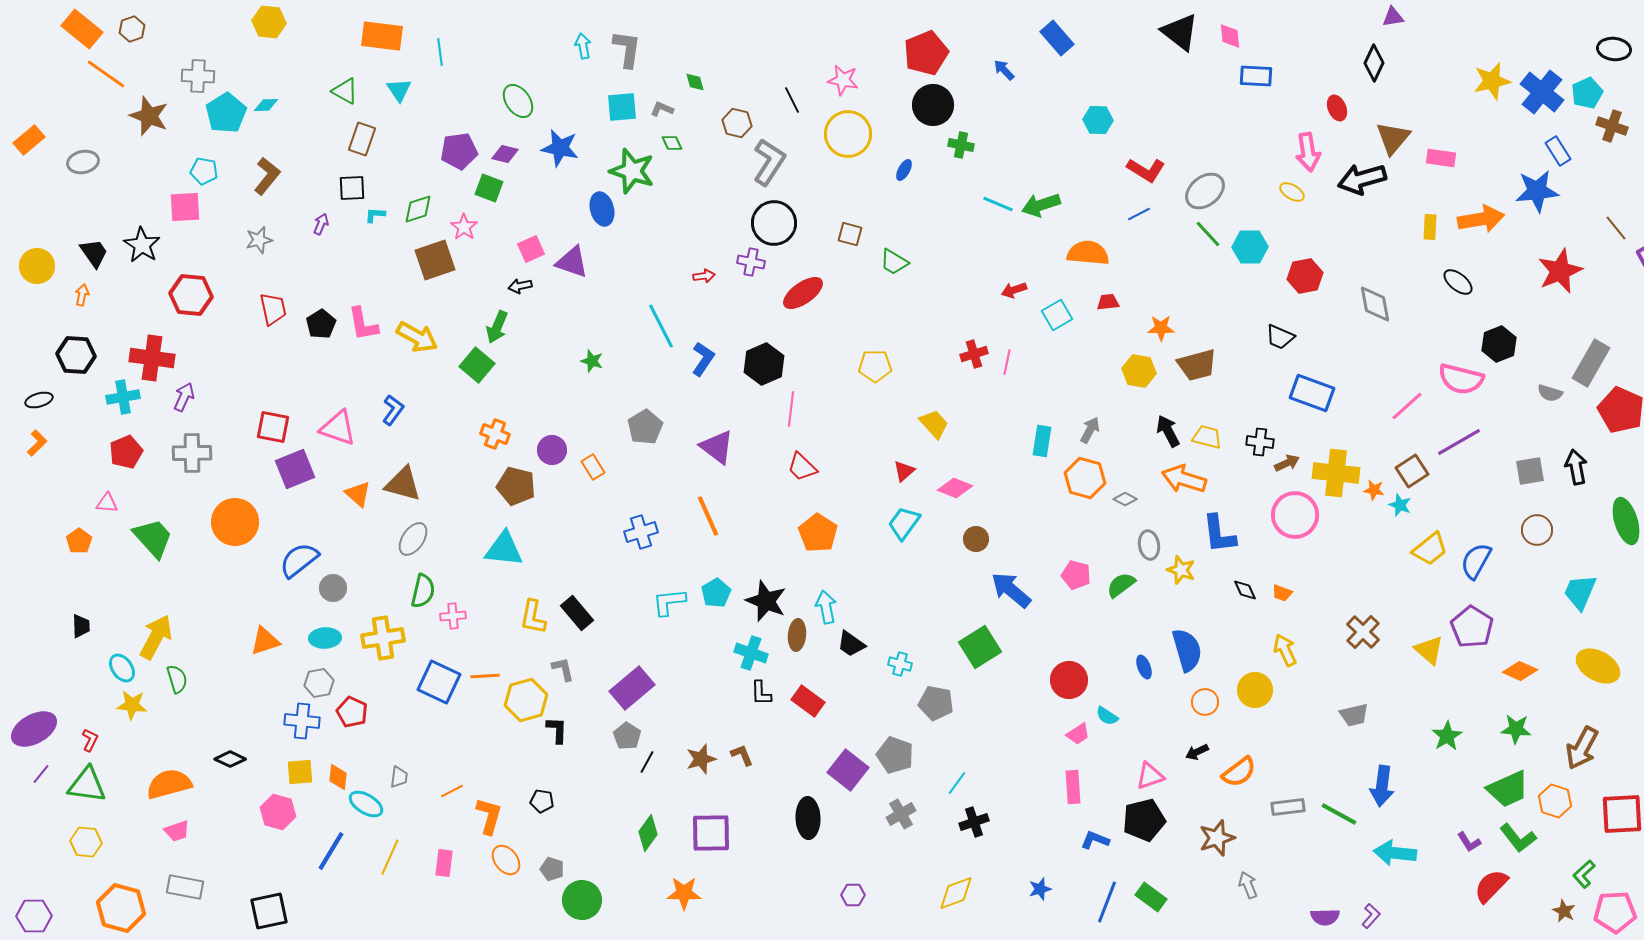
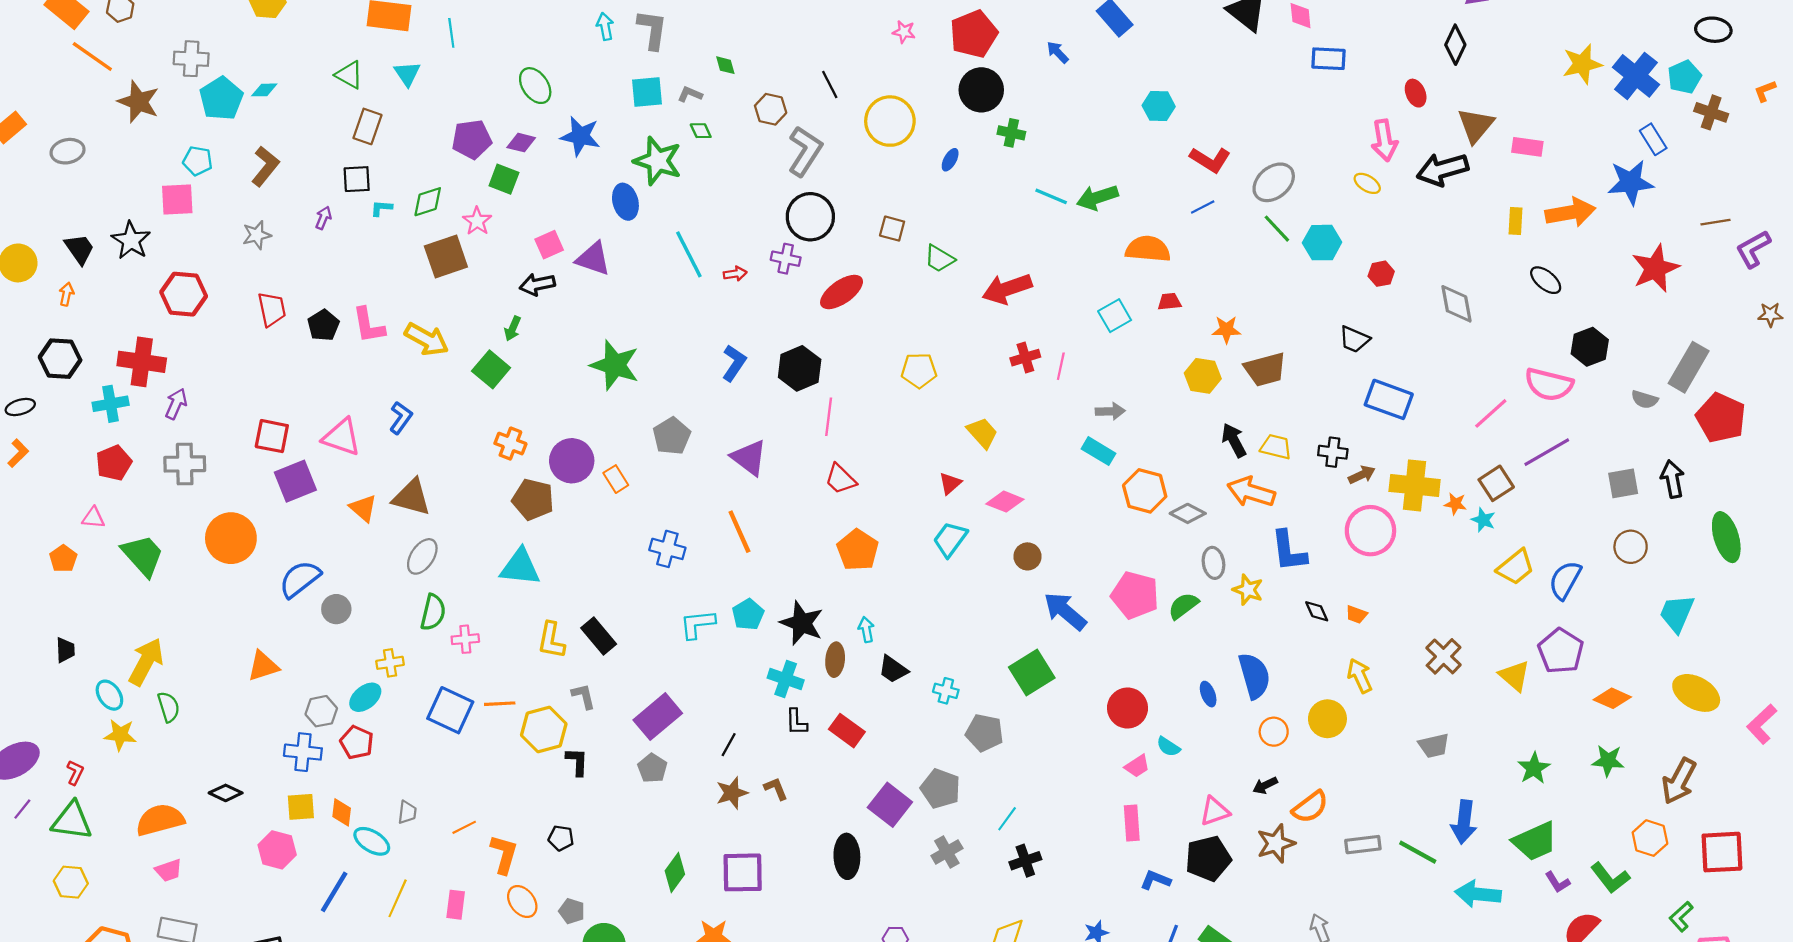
pink star: (843, 80) -> (904, 32), moved, size x0.7
brown line: (1616, 228) -> (1716, 222), turned -60
red hexagon: (1305, 276) -> (1381, 274), size x0.7
black arrow: (520, 286) -> (537, 284), size x1.4
red arrow: (1014, 290) -> (1007, 289), moved, size x1.8
cyan line: (661, 326) -> (689, 254), moved
green arrow: (497, 327) -> (513, 329), size x0.7
green star: (592, 361) -> (615, 365), size x2.0
gray arrow: (1090, 430) -> (1110, 411), moved, turned 60
cyan rectangle: (1042, 441) -> (1098, 451), turned -68
purple circle: (552, 450) -> (572, 461), size x1.4
gray diamond: (1125, 499) -> (1188, 513), size x1.4
blue cross: (641, 532) -> (667, 549), turned 32
pink pentagon: (1076, 575) -> (1135, 595), size x1.5
cyan arrow: (826, 607) -> (866, 630), size x0.7
cyan ellipse: (325, 638) -> (365, 697), moved, turned -36
yellow cross: (383, 638) -> (390, 663), size x0.6
black line: (647, 762) -> (729, 745), moved
green trapezoid: (1508, 789) -> (1535, 841), moved
brown star: (1217, 838) -> (1276, 843), moved

